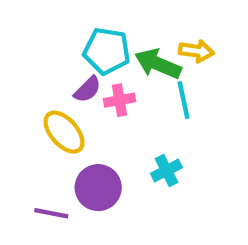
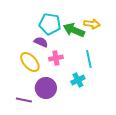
purple semicircle: (87, 89) -> (41, 42), turned -112
pink cross: (119, 100) -> (56, 58), moved
cyan line: (184, 100) -> (89, 59), moved

